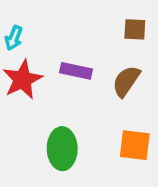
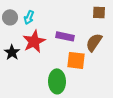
orange square: (135, 145) -> (76, 60), moved

